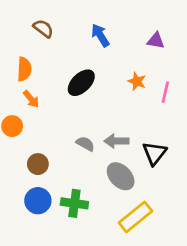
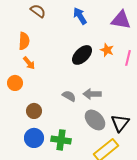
purple triangle: (156, 41) -> (121, 20), size x1.5
black ellipse: (81, 83) -> (82, 55), moved
black triangle: (154, 153) -> (120, 123), moved

